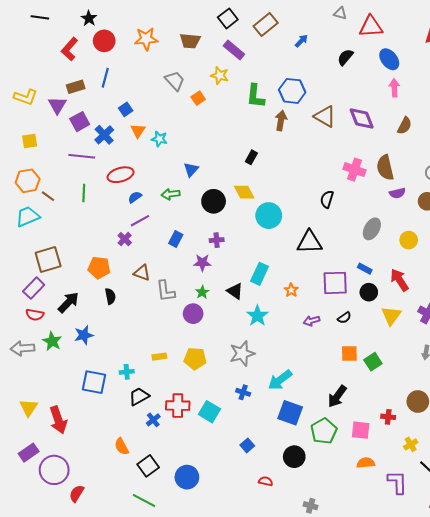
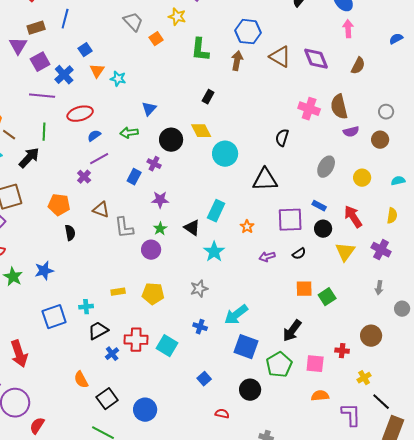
green L-shape: (255, 96) -> (200, 50), moved
purple cross: (217, 240) -> (154, 164), moved, turned 32
black arrow: (68, 302) -> (29, 158), moved
gray star: (242, 353) -> (199, 289), size x0.7
blue square: (94, 382) -> (54, 317), turned -30

